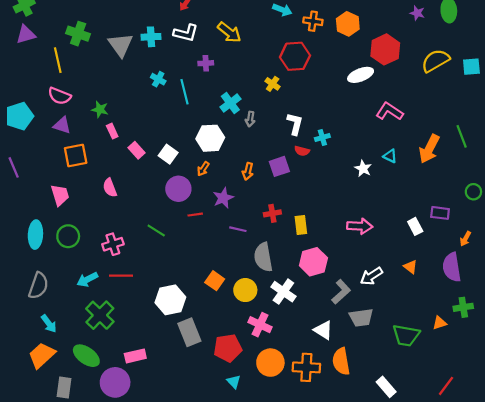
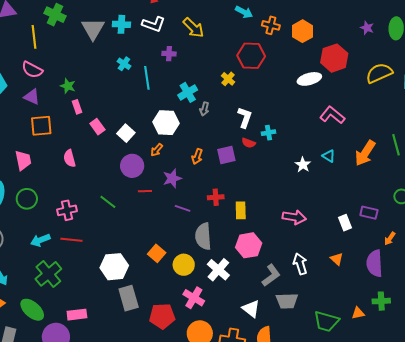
white arrow: (371, 276) -> (300, 264), turned 100

